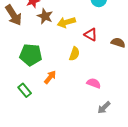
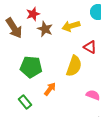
yellow arrow: (66, 22) -> (71, 26), moved
yellow semicircle: (74, 54) -> (74, 66), size x1.5

